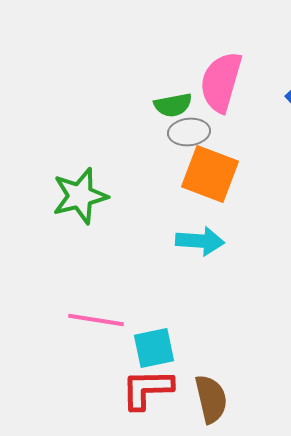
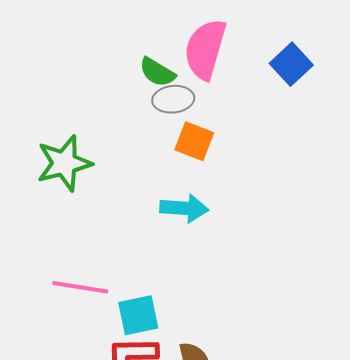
green semicircle: (173, 105) -> (157, 72), turned 42
orange square: (210, 174) -> (194, 141), size x0.7

